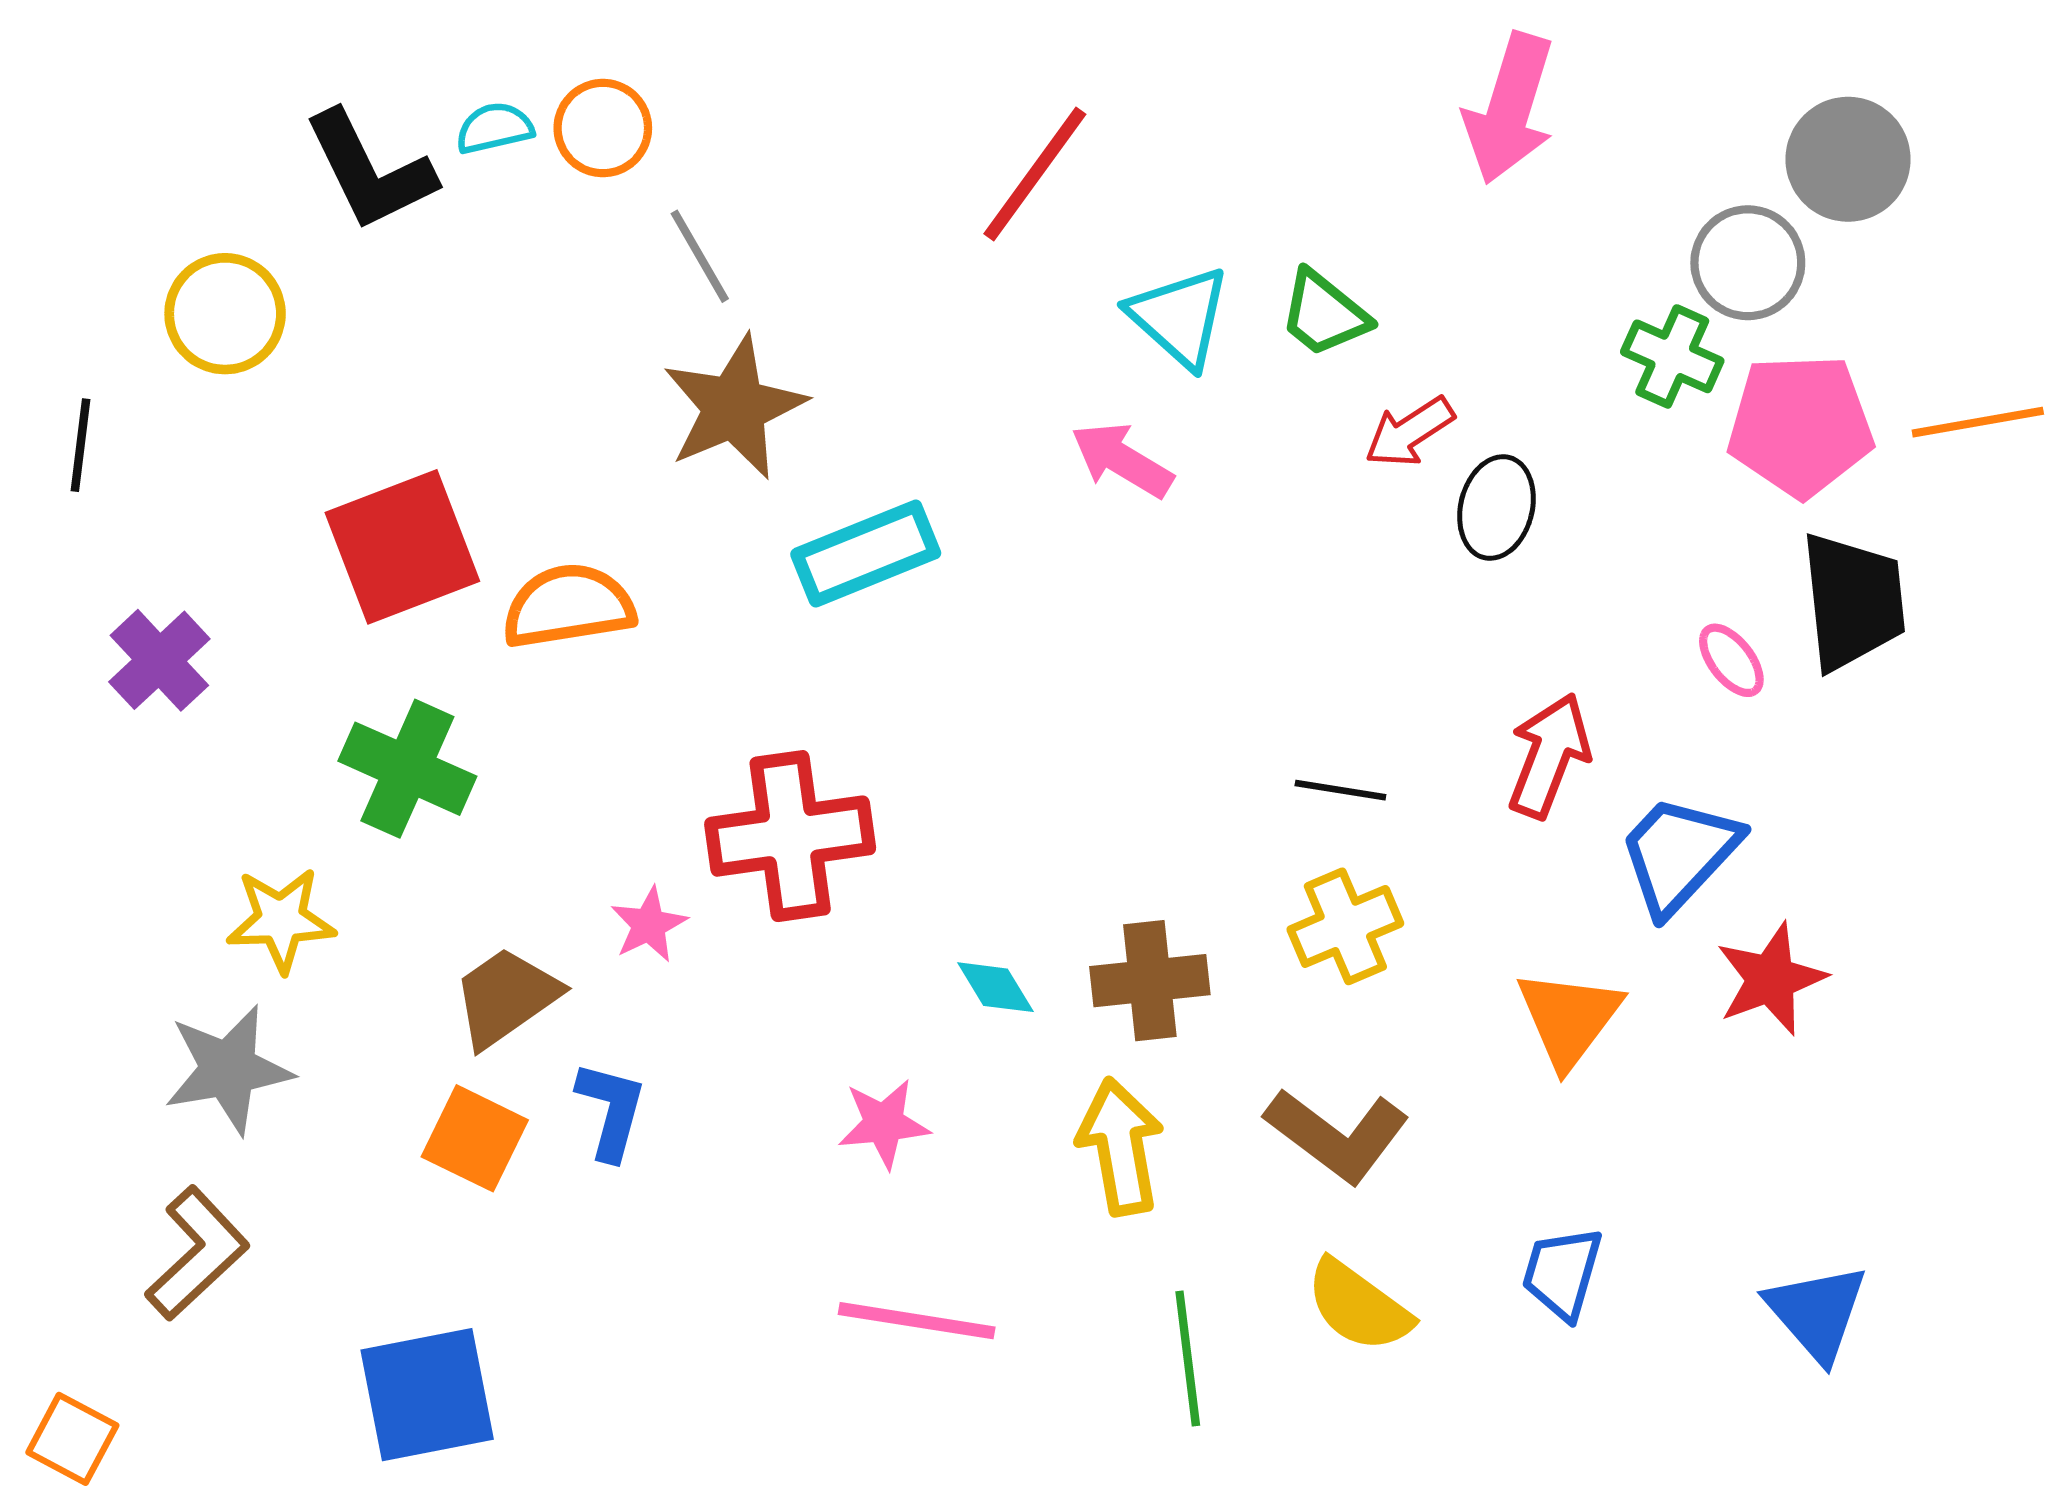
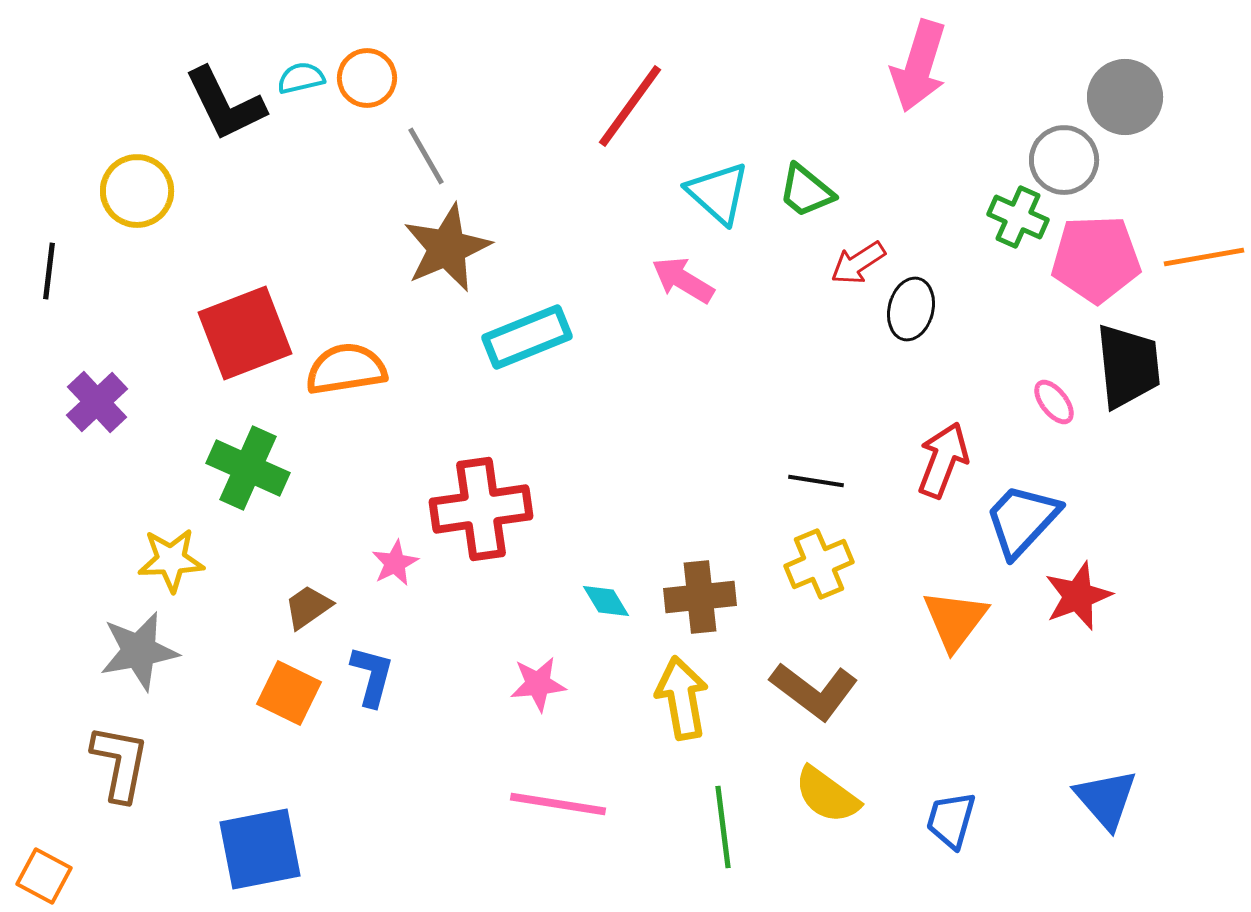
brown trapezoid: (506, 997) -> (308, 607), size x0.7
brown L-shape: (197, 1253) -> (120, 763), turned -36
blue trapezoid: (1562, 1273) -> (951, 820), moved

